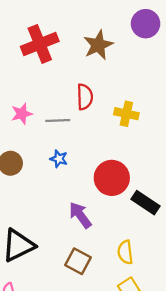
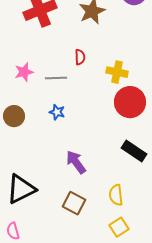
red semicircle: (85, 97) -> (80, 57), size x0.7
red circle: (112, 178) -> (130, 102), moved

